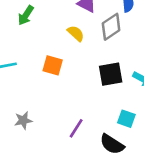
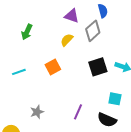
yellow semicircle: (76, 33) -> (67, 40), turned -80
orange square: (53, 65) -> (53, 67), turned -35

